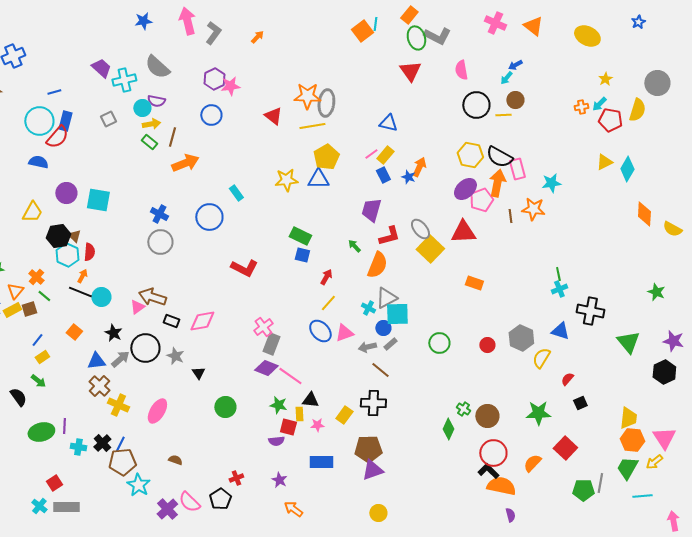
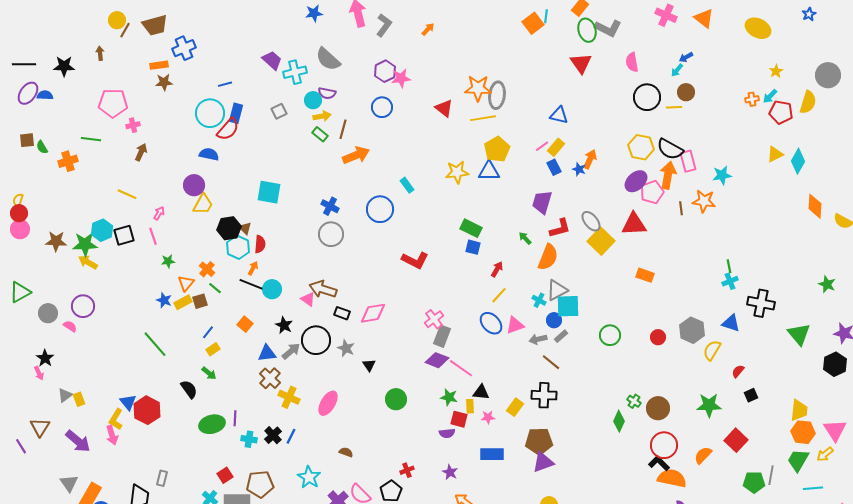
purple circle: (66, 193) -> (194, 185), moved
pink triangle: (137, 307) -> (308, 299), turned -49
brown pentagon: (122, 462) -> (260, 484), moved

